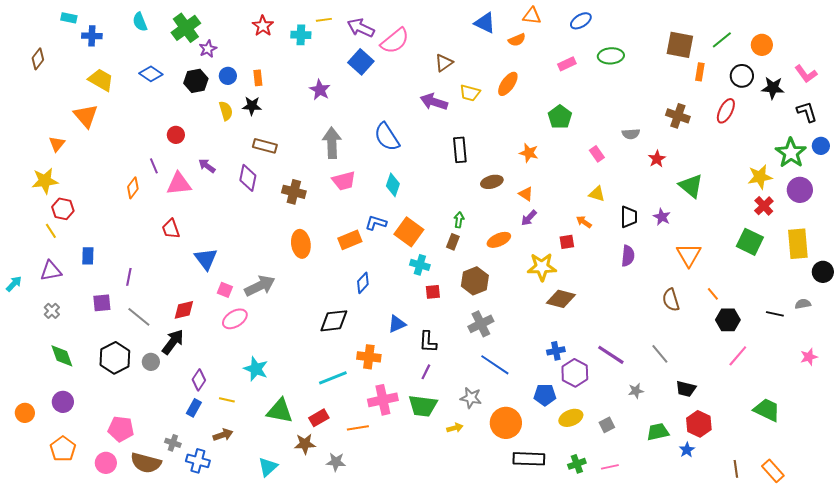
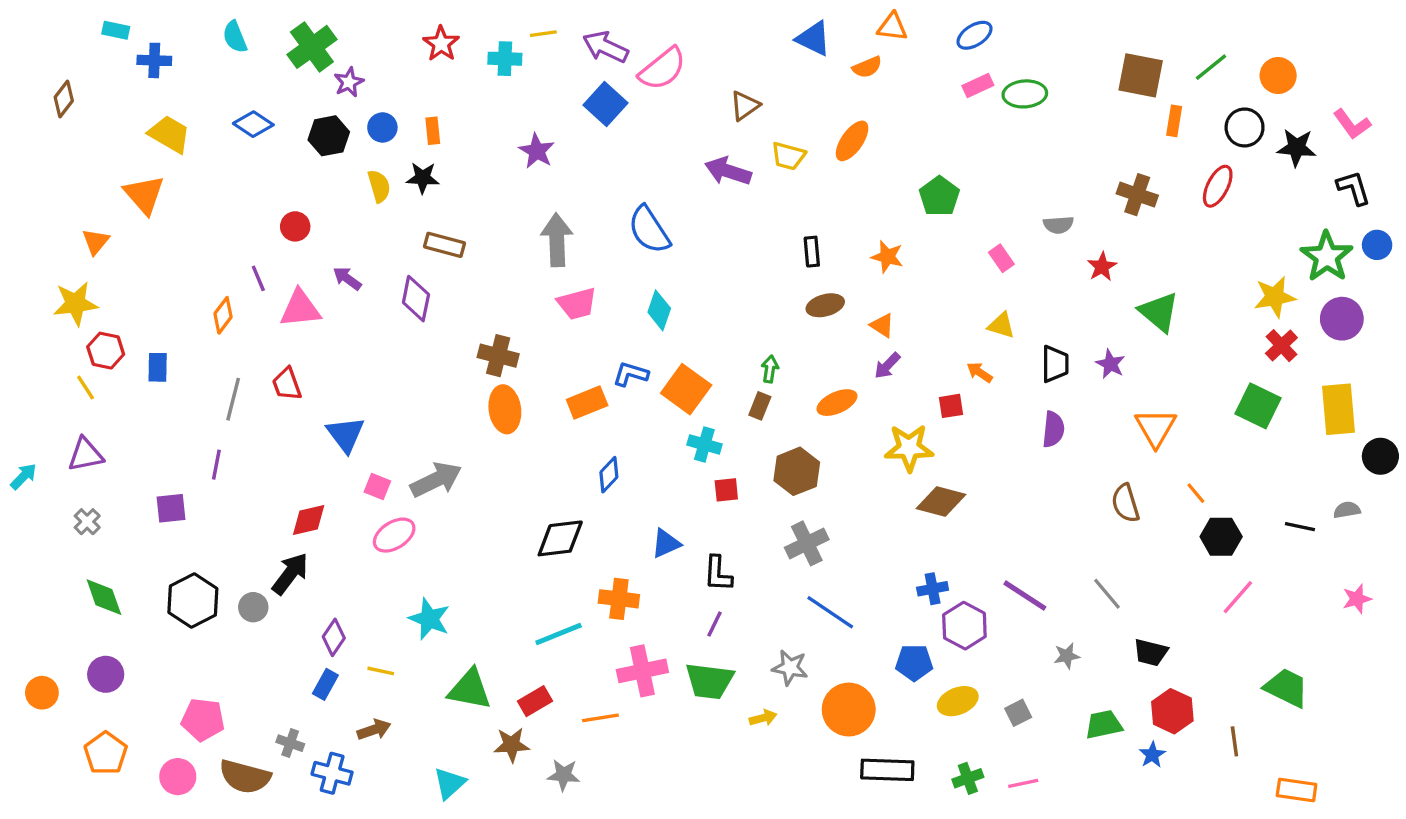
pink rectangle: (567, 64) -> (978, 86), moved
black rectangle: (460, 150) -> (812, 252), moved, size x0.7
brown cross: (294, 192) -> (498, 356), moved
blue rectangle: (88, 256) -> (158, 367), moved
gray line: (139, 317) -> (233, 399), moved, turned 65
brown line: (736, 469) -> (1234, 741), moved
orange rectangle: (773, 471) -> (1297, 790), turned -40

